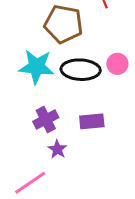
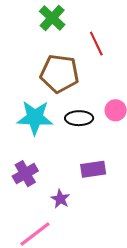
black ellipse: (81, 70) -> (79, 118), size x0.7
purple cross: (46, 119) -> (25, 174), moved

